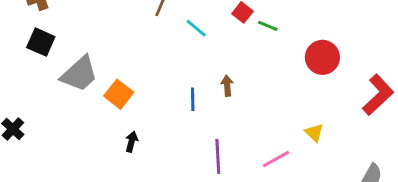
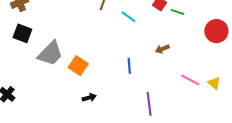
brown arrow: (227, 86) -> (162, 49), moved, turned -104
black arrow: (131, 142) -> (89, 98), turned 64
pink line: (276, 159) -> (190, 80), moved, turned 60

